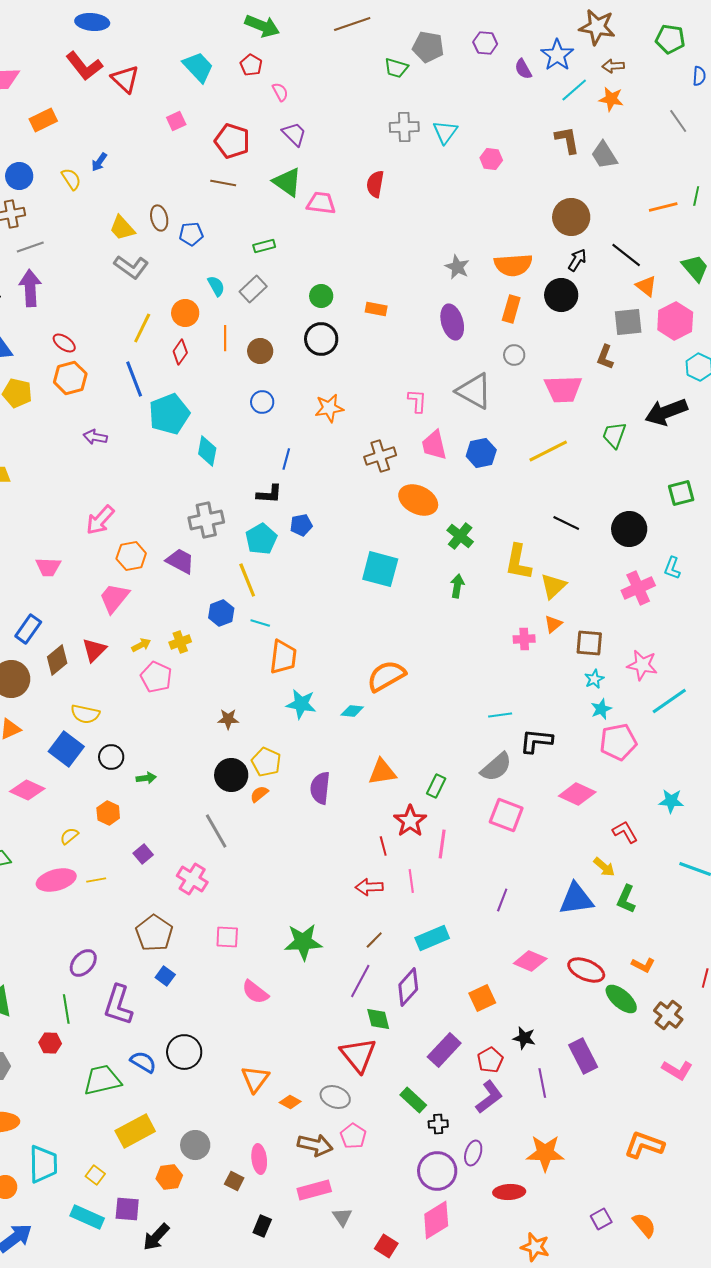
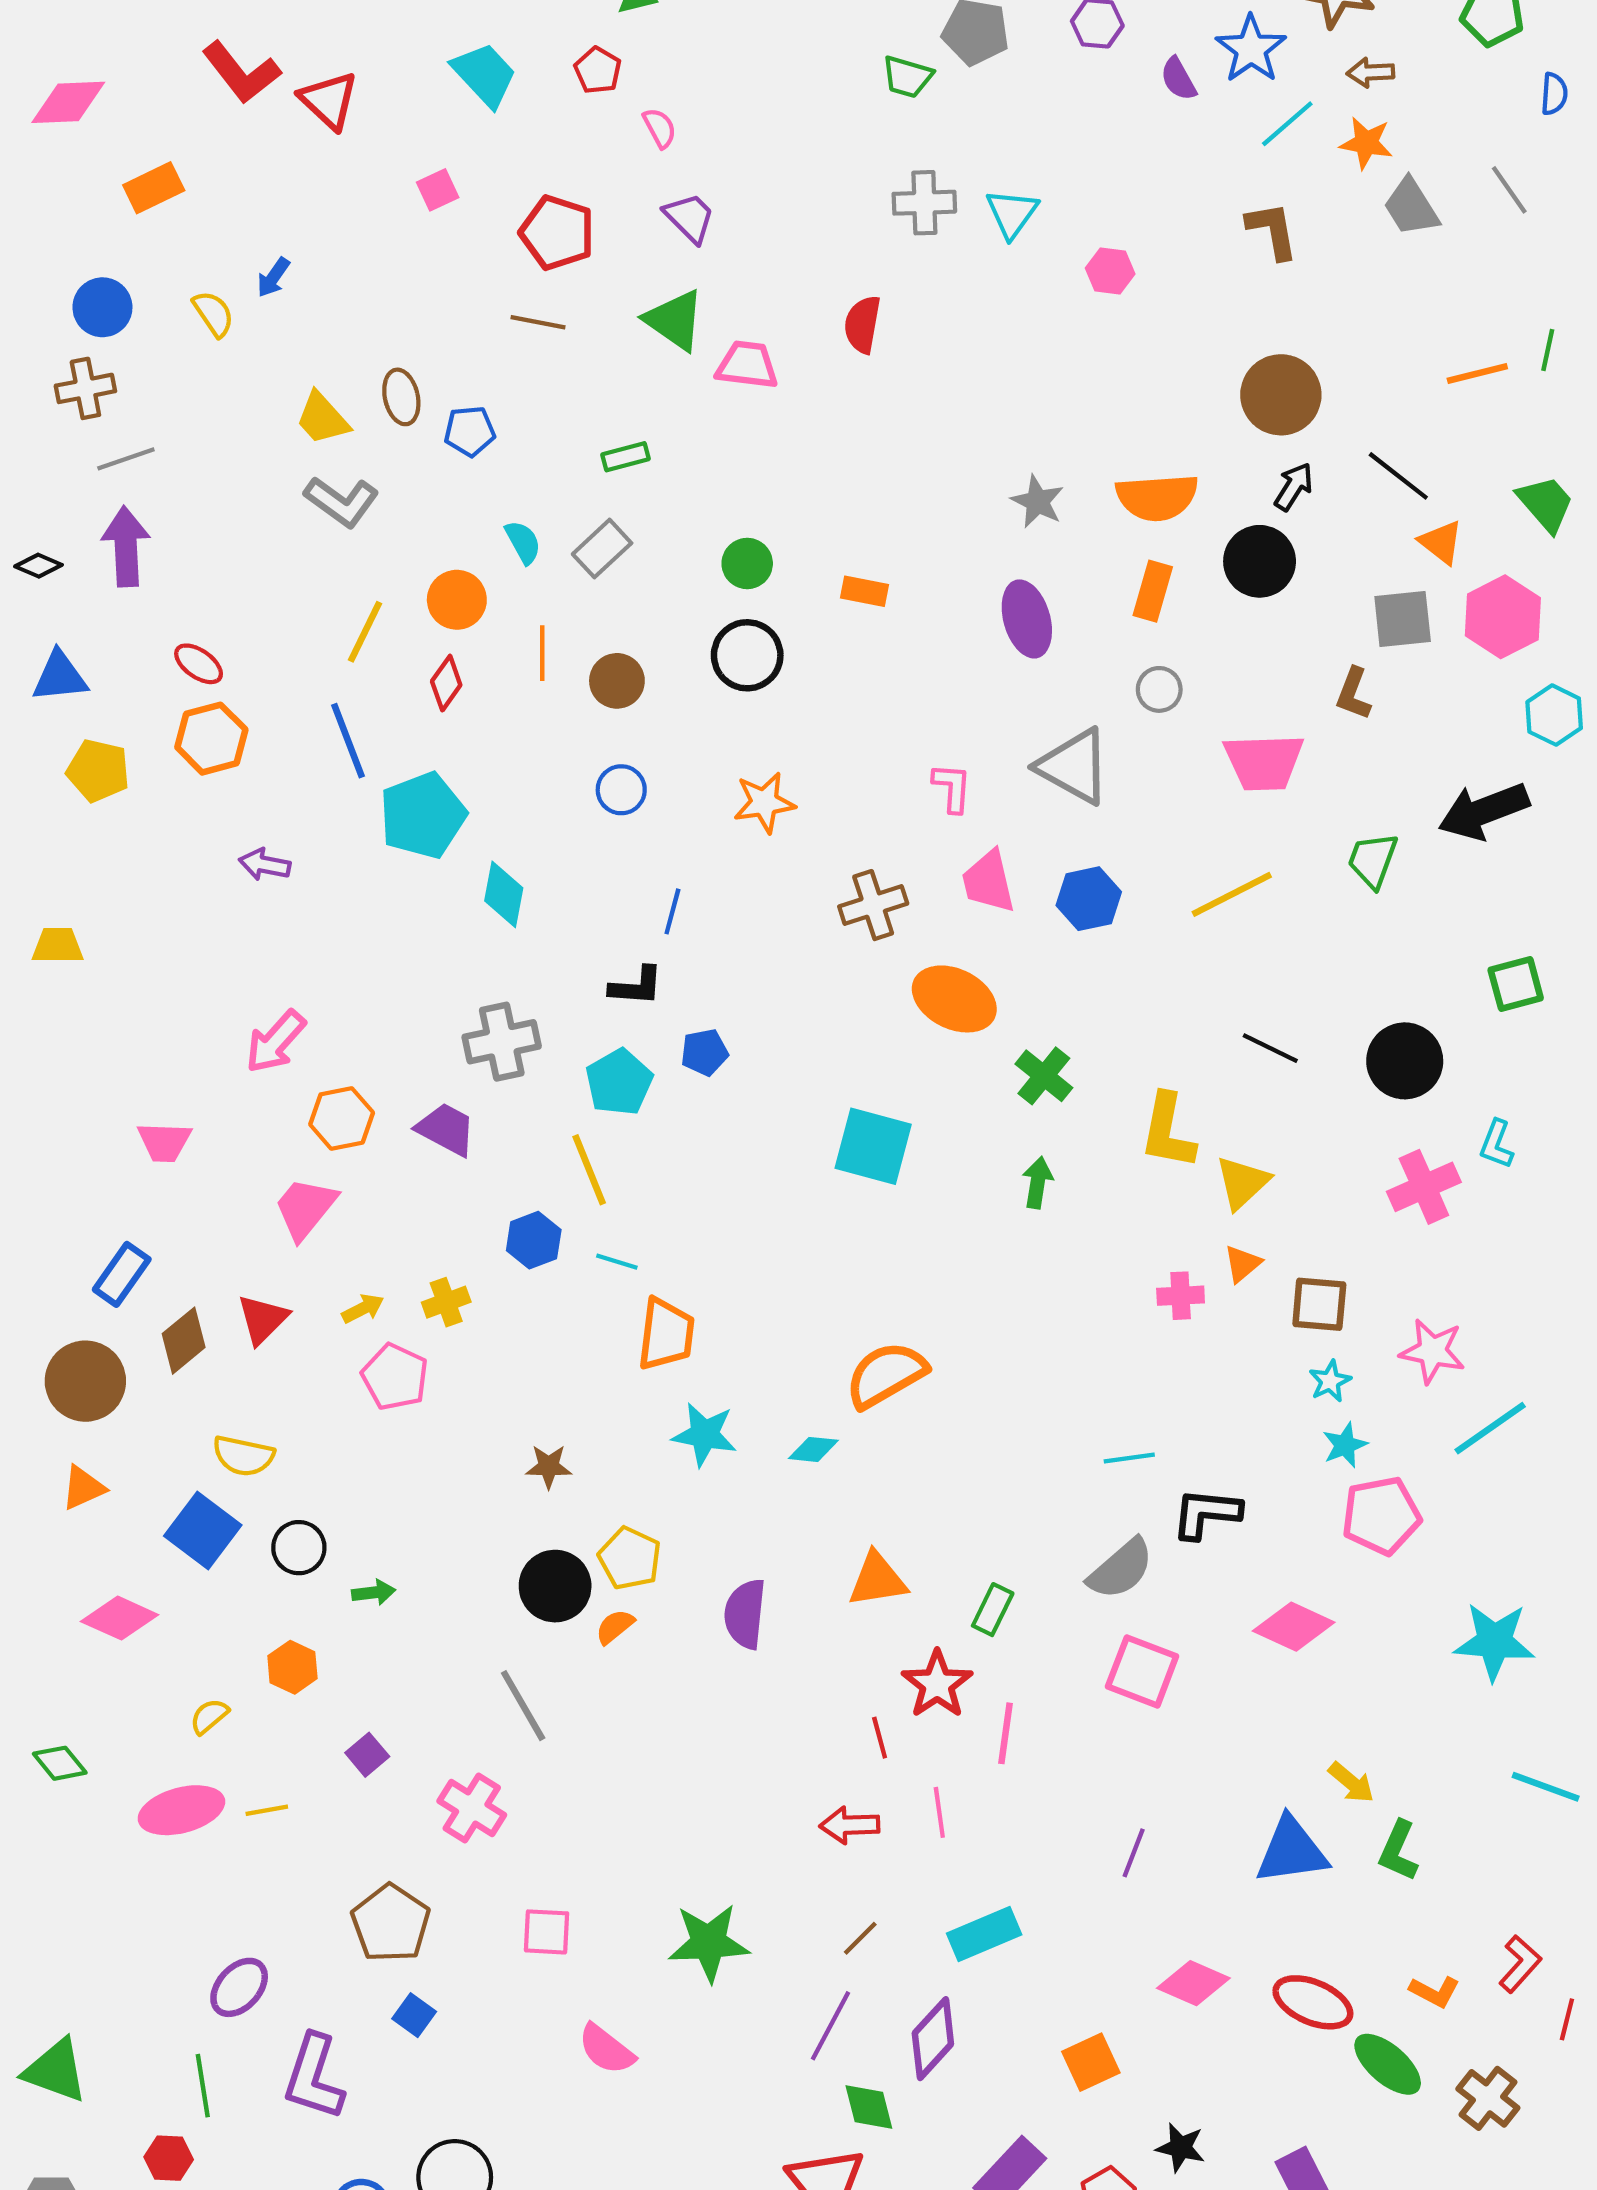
gray trapezoid: (604, 155) -> (1411, 207), moved
cyan star: (671, 801) -> (1494, 1642), size x1.5
red L-shape: (625, 832) -> (1520, 1964), moved, turned 72

